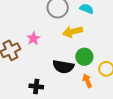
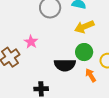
yellow arrow: (72, 32) -> (84, 27), moved

